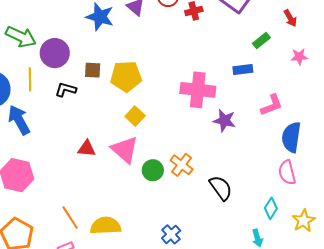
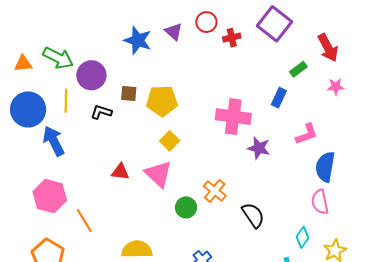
red arrow: (290, 18) -> (328, 48), size x1.6
blue rectangle: (243, 70) -> (279, 98), turned -60
green circle: (153, 170) -> (186, 207), moved
orange line: (70, 217) -> (84, 220), moved

